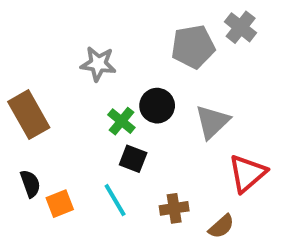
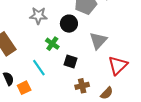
black circle: (157, 106) -> (69, 24), moved
black square: (133, 159) -> (70, 62), moved
cyan line: (115, 200) -> (39, 68), moved

